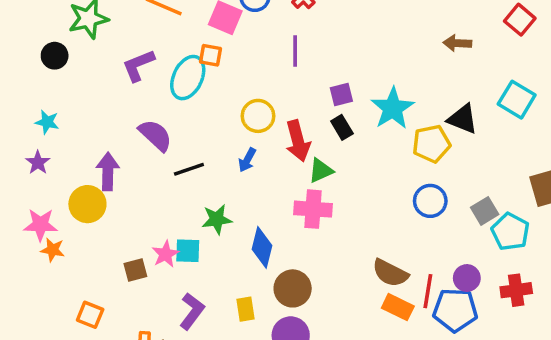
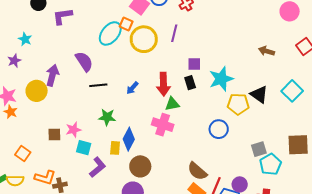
purple L-shape: (138, 65) -> (62, 16), moved
yellow circle: (258, 116) -> (144, 39), moved, size x1.4
blue circle: (430, 201) -> (219, 129), moved
cyan square: (188, 251) -> (84, 148), moved
yellow rectangle: (246, 309) -> (115, 148), moved
purple L-shape: (192, 311) -> (98, 167), moved

